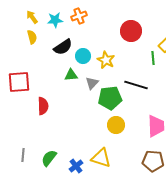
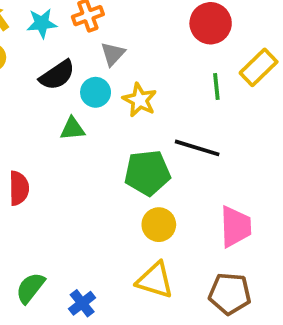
red circle: (131, 31) -> (211, 23), moved
green line: (153, 58) -> (216, 87), moved
gray triangle: (92, 83) -> (113, 54), moved
yellow triangle: (101, 158) -> (155, 280), moved

